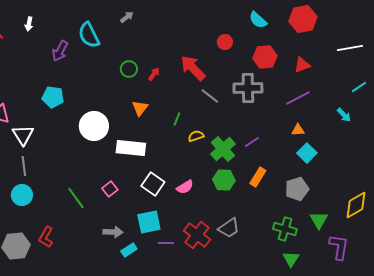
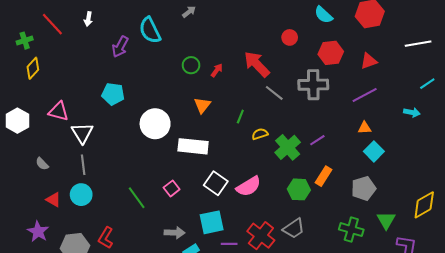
cyan arrow: (344, 115) -> (412, 112), turned -35
green hexagon: (224, 180) -> (299, 189), moved
pink semicircle: (185, 187) -> (249, 186), size x1.4

